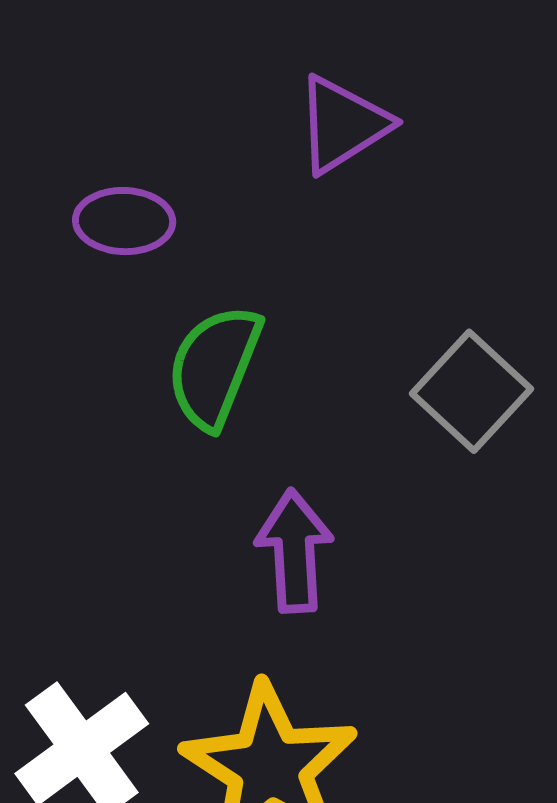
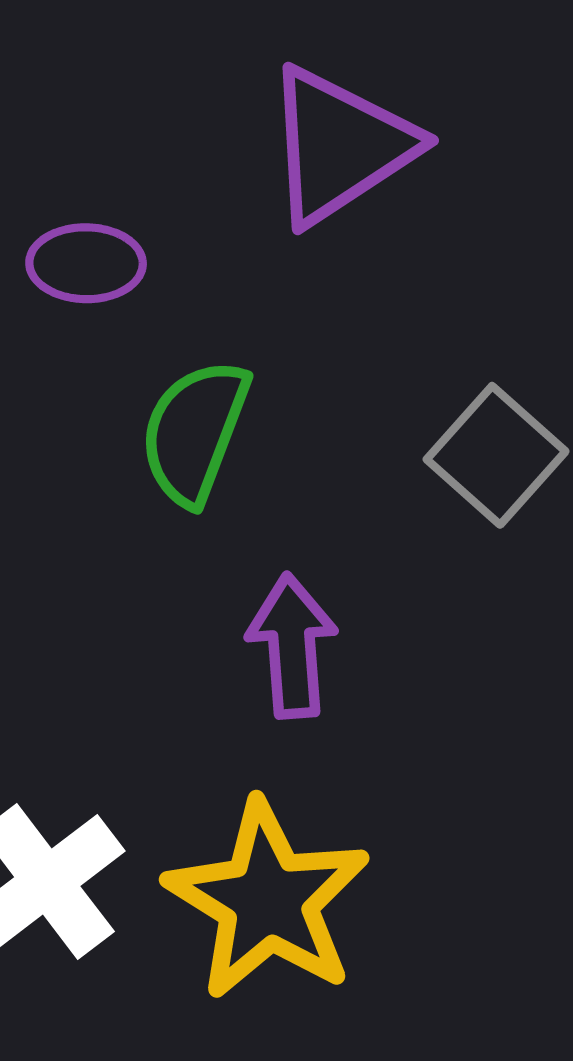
purple triangle: (343, 124) -> (340, 146), size x1.4

